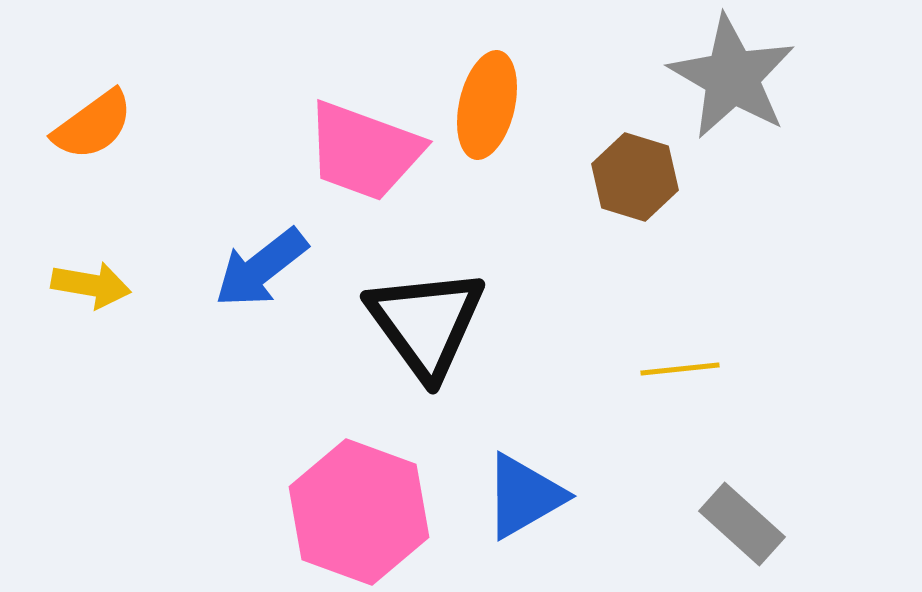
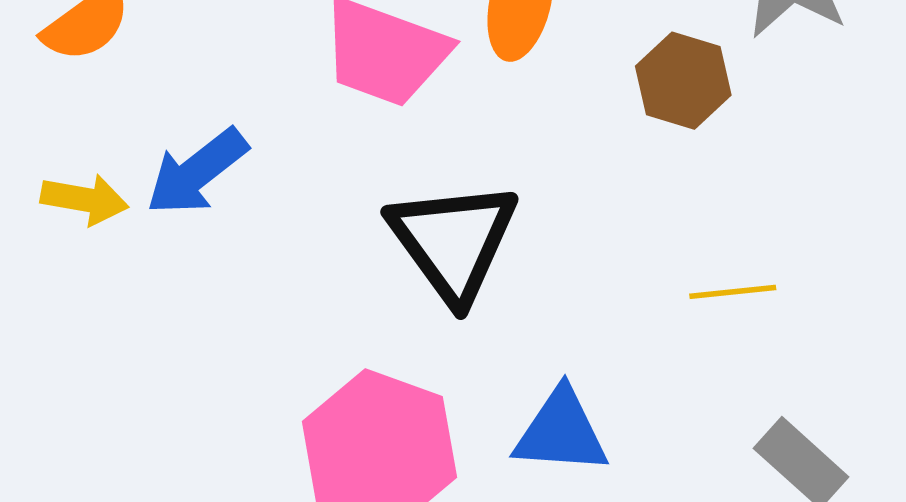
blue arrow: (261, 268) -> (197, 172), moved
blue triangle: (524, 496) -> (561, 432), turned 34

